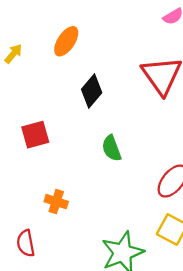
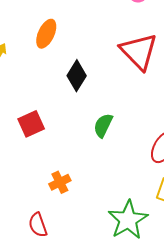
green semicircle: (112, 148) -> (103, 125), turned 55
orange cross: (56, 202) -> (60, 182), turned -35

